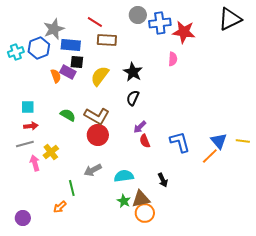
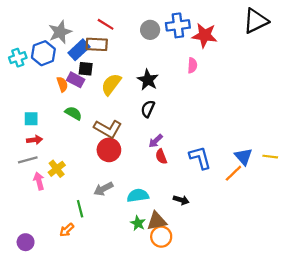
gray circle: (138, 15) -> (150, 30), moved
brown rectangle: (107, 40) -> (97, 44), moved
blue rectangle: (71, 45) -> (79, 50), turned -48
green semicircle: (68, 115) -> (73, 113), moved
black arrow: (163, 180) -> (181, 200), turned -48

